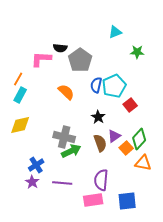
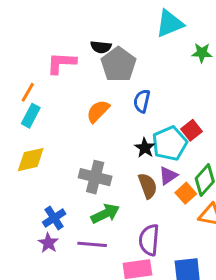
cyan triangle: (115, 32) -> (170, 24), size x1.5
black semicircle: (60, 48) -> (101, 47), moved
cyan pentagon: (114, 86) -> (170, 143), moved
orange semicircle: (66, 92) -> (98, 111), turned -90
green arrow: (71, 151) -> (105, 214), moved

